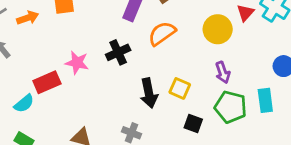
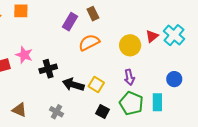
black cross: (118, 52) -> (48, 69), moved
black arrow: (149, 93) -> (73, 85), turned 110

